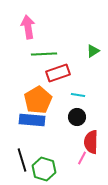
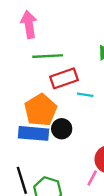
cyan line: (78, 95) -> (85, 95), moved
black circle: (77, 117) -> (62, 129), moved

